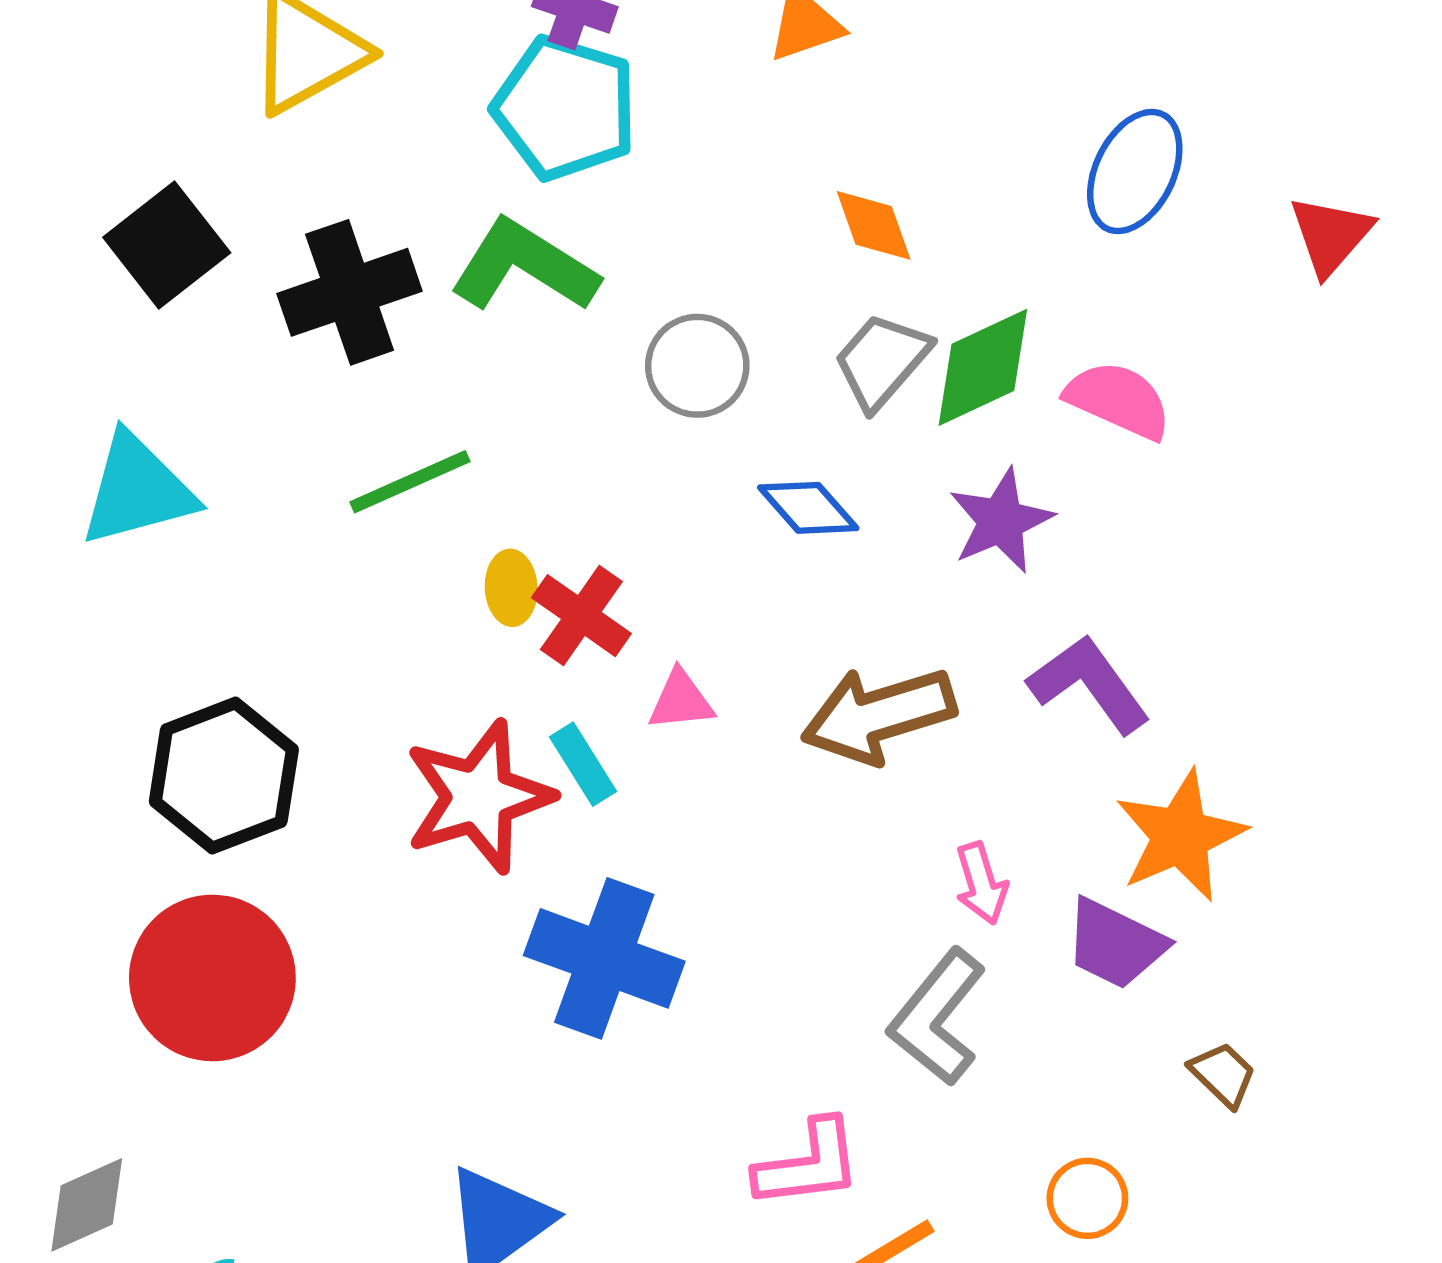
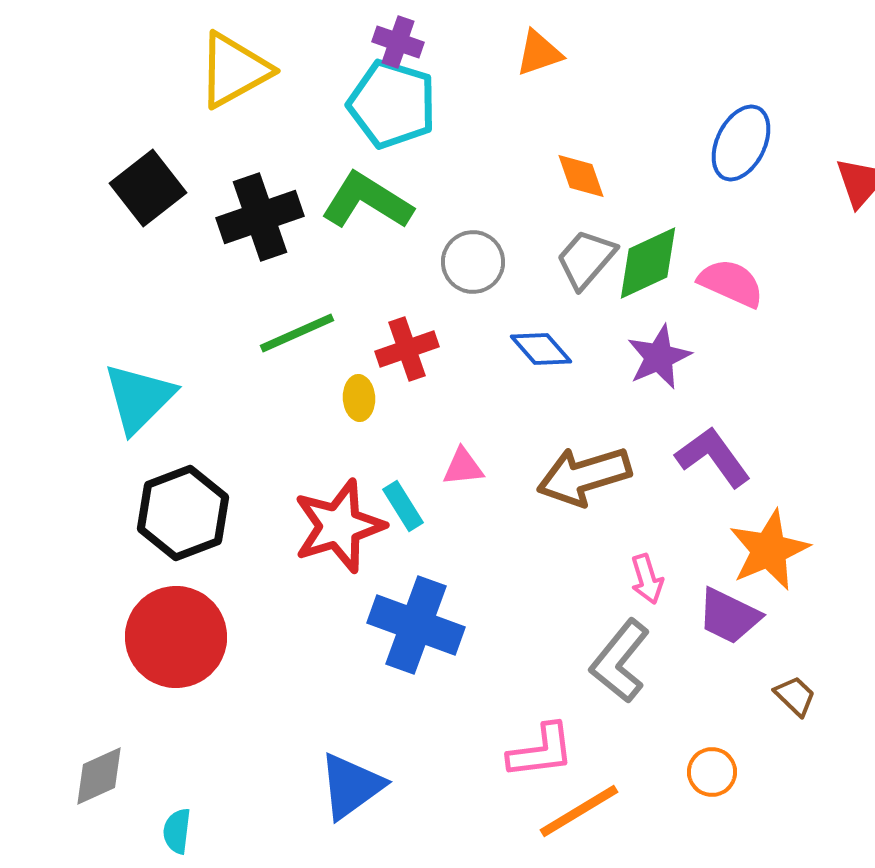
cyan triangle: (137, 490) -> (139, 398), moved, turned -30
red cross: (581, 616) -> (407, 349), moved, turned 36

